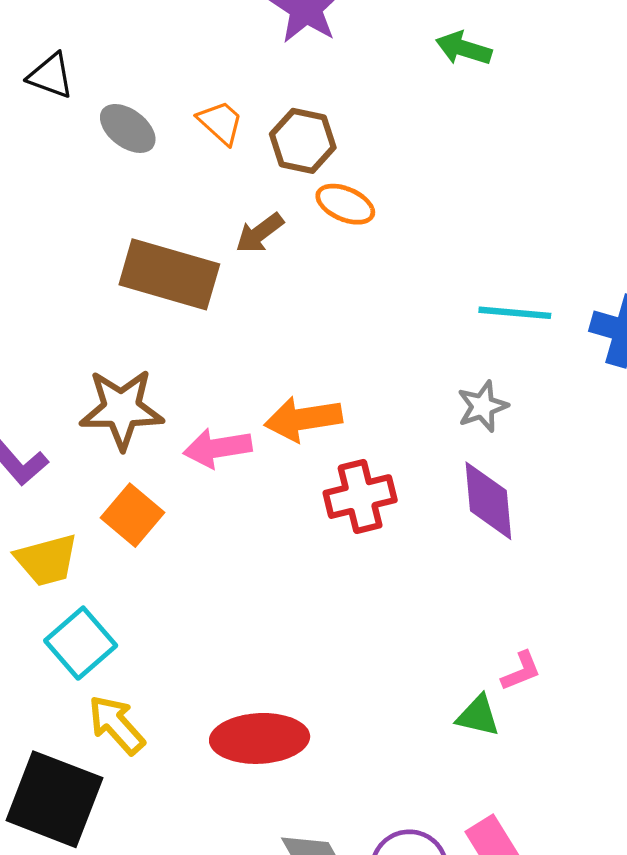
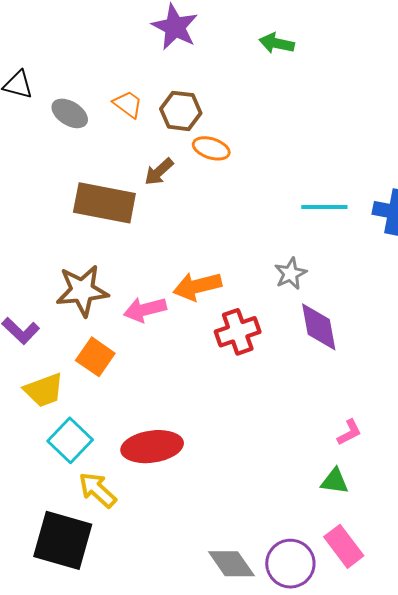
gray star: (483, 406) -> (290, 274), moved
green triangle: (478, 716) -> (335, 481), moved
red ellipse: (260, 738) -> (152, 447), moved

